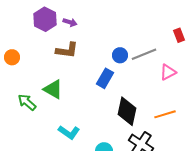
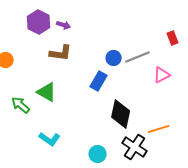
orange line: (165, 114) -> (159, 129), moved
cyan L-shape: (69, 132) -> (50, 139), moved

